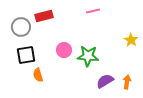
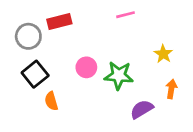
yellow star: (131, 40) -> (163, 54), moved
black square: (26, 55) -> (35, 74), turned -30
orange arrow: (127, 82) -> (171, 89), moved

